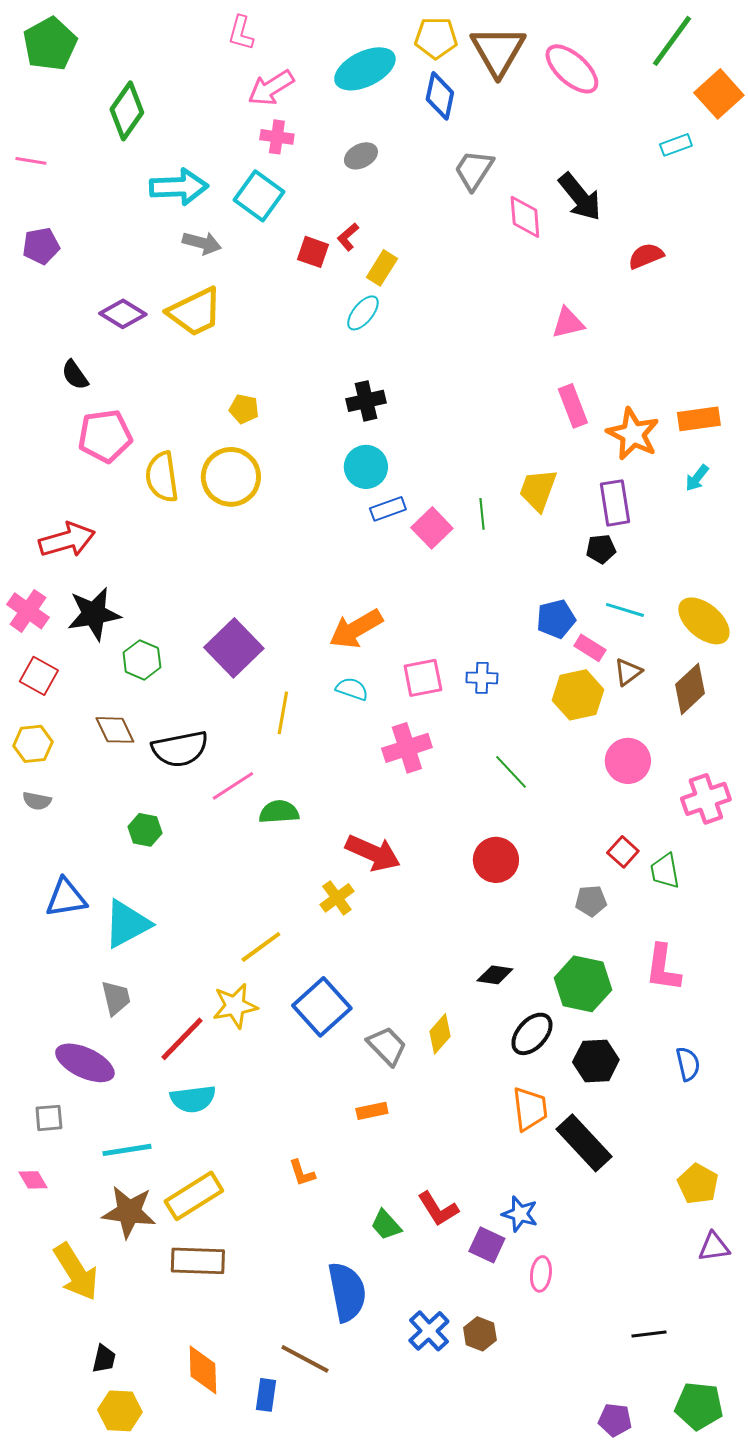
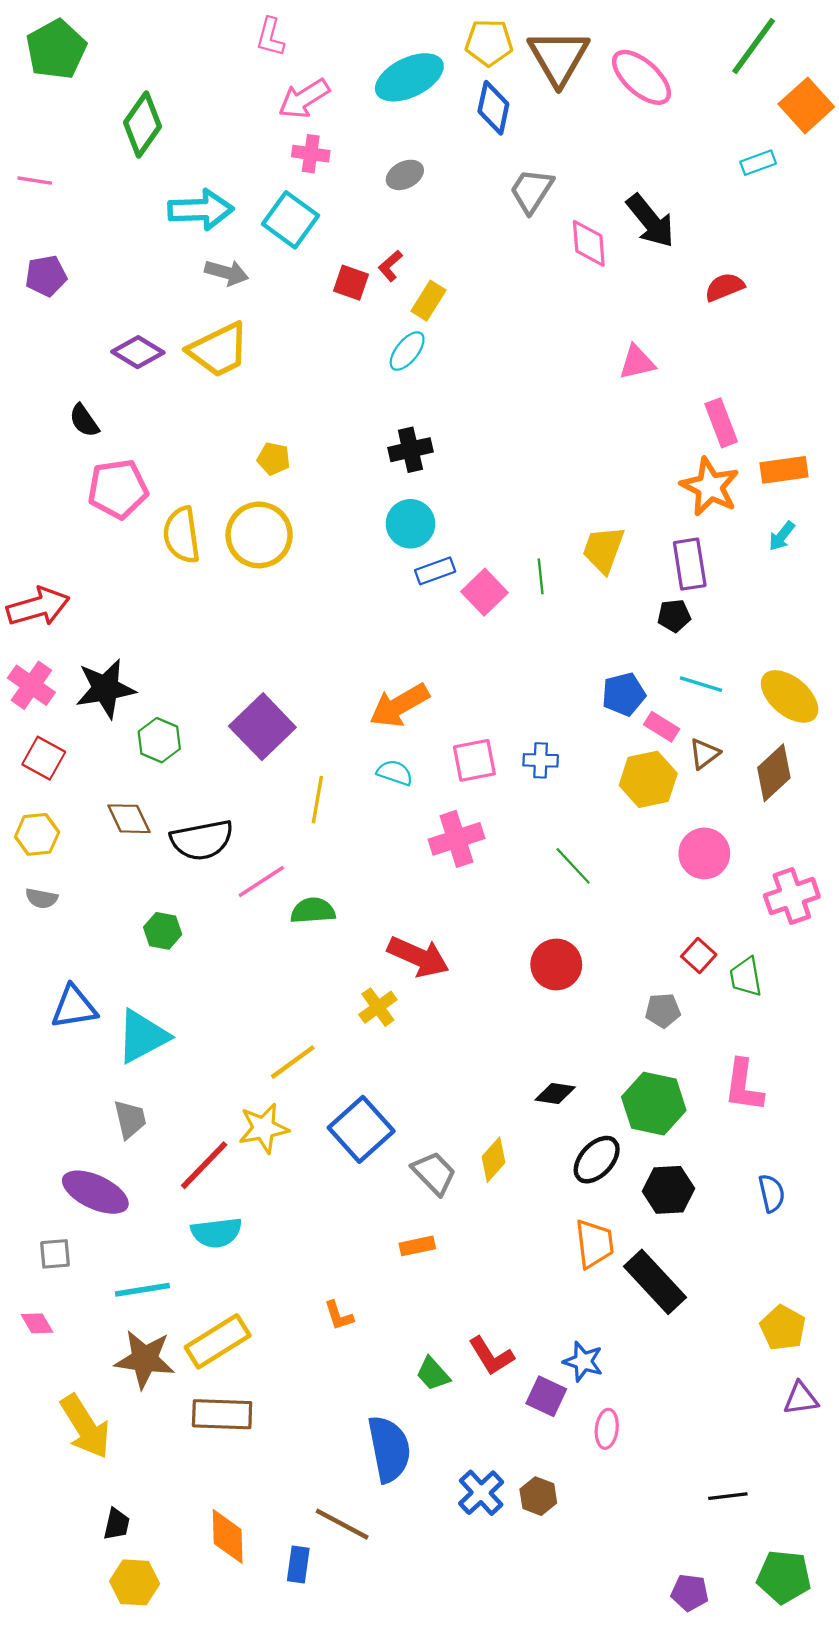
pink rectangle: (573, 406) -> (721, 423), moved
red arrow: (67, 540) -> (38, 607), moved

